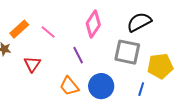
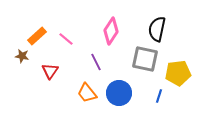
black semicircle: (139, 22) -> (157, 29), turned -50

